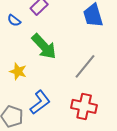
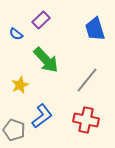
yellow star: (18, 71) -> (20, 85), turned 30

